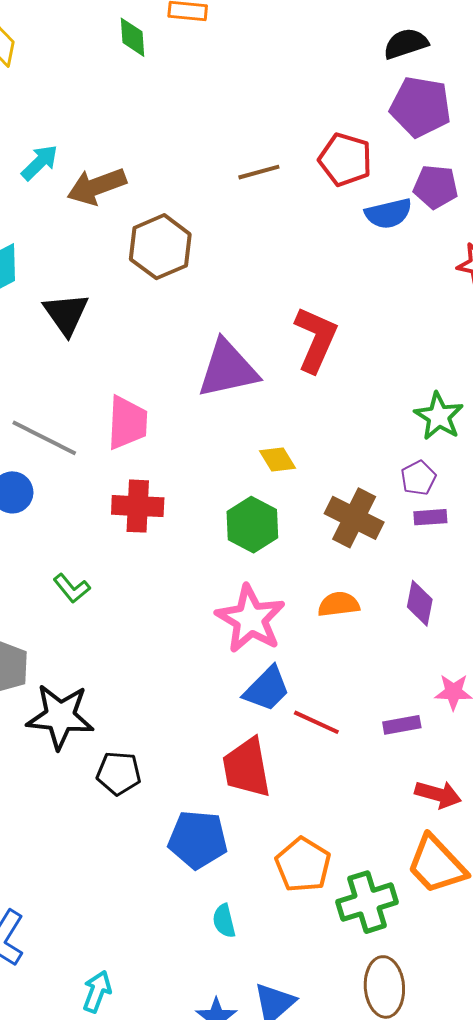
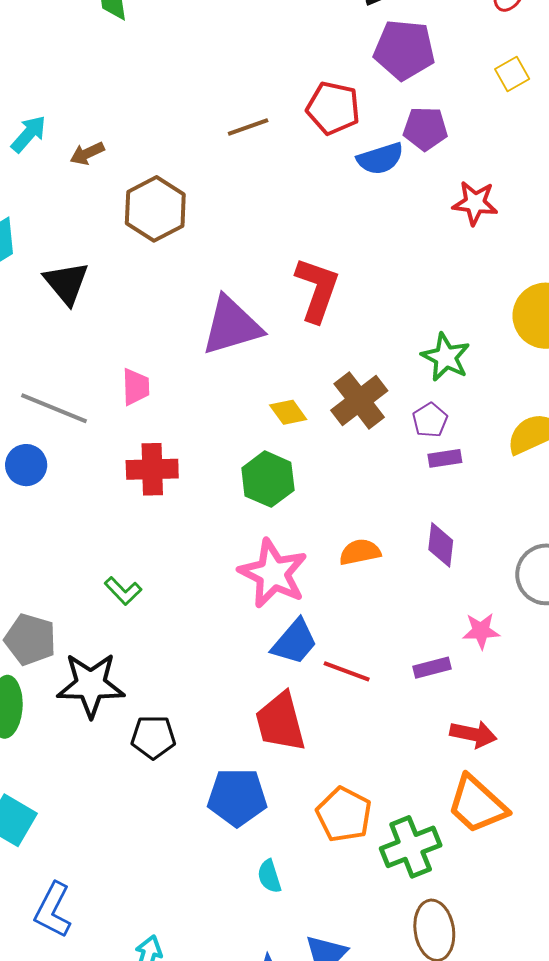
brown arrow: (97, 186) -> (87, 153), size x0.6
pink trapezoid: (127, 423) -> (136, 387), size x0.7
brown cross: (354, 518) -> (359, 401), moved, turned 30
green L-shape: (72, 588) -> (123, 591), moved

